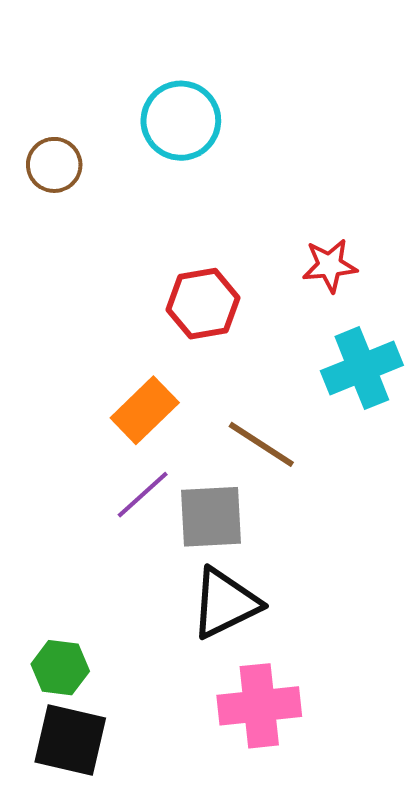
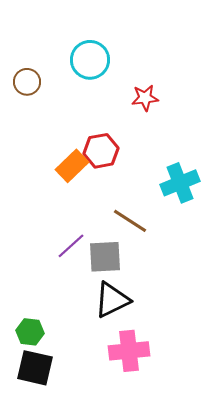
red star: (330, 265) -> (145, 98), moved
orange rectangle: (145, 410) -> (72, 166), moved

